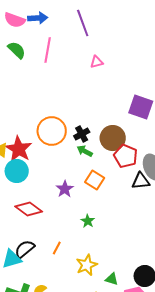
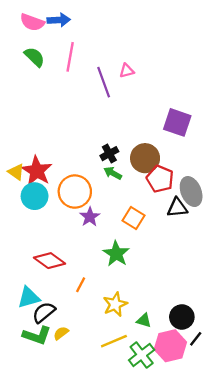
purple line: (83, 23) -> (104, 82), moved
orange circle: (52, 131) -> (75, 192), moved
orange square: (95, 180) -> (134, 218), moved
red diamond: (29, 209) -> (49, 261), moved
green star: (88, 221) -> (116, 254), size x1.6
black semicircle: (25, 249) -> (44, 312), moved

